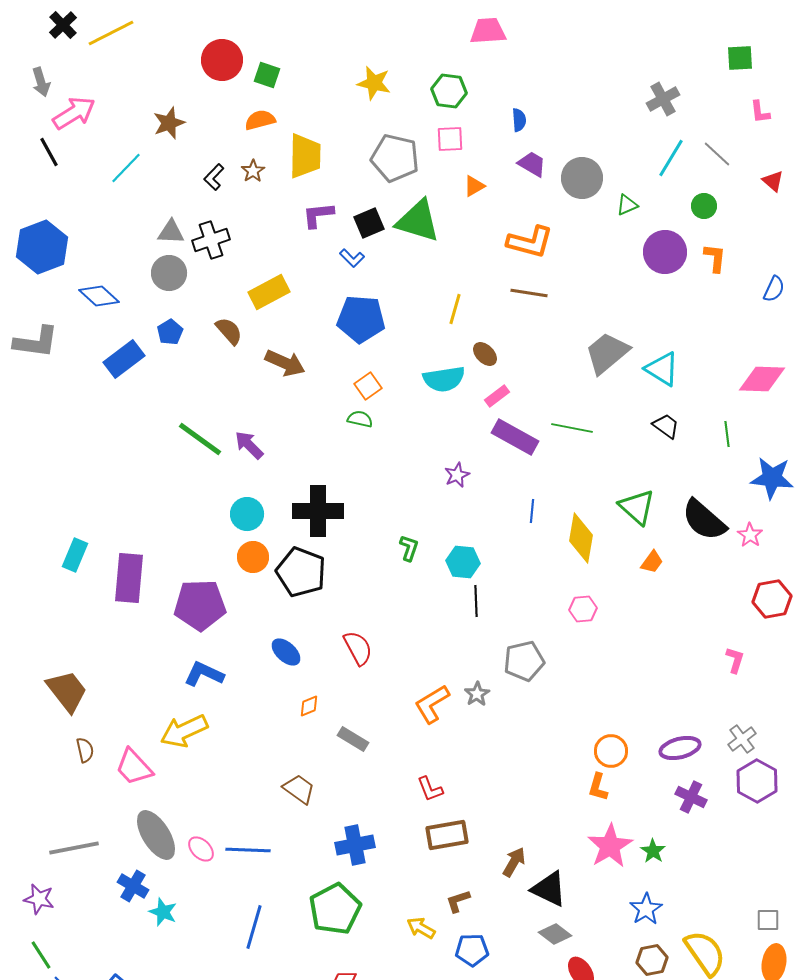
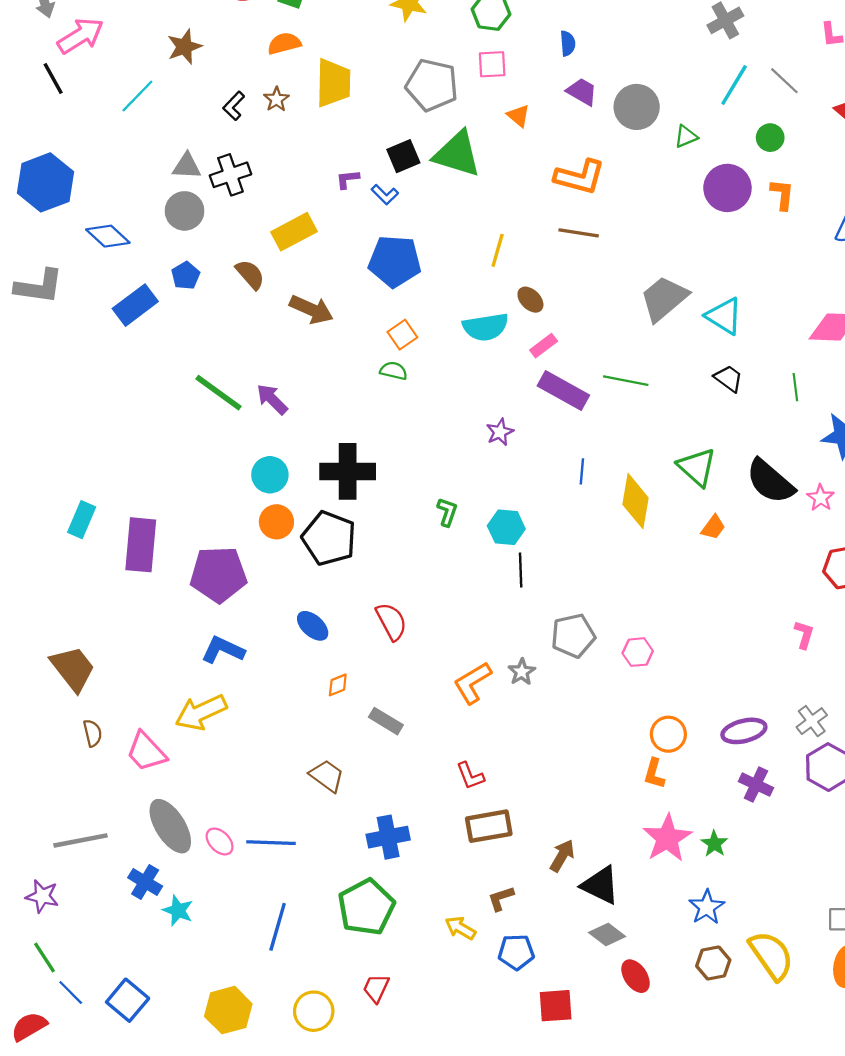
orange triangle: (474, 186) -> (518, 116), turned -50
purple L-shape: (318, 215) -> (348, 179), moved, size x0.7
pink hexagon: (583, 609) -> (638, 652), moved

